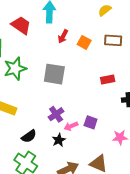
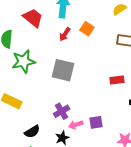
red arrow: (63, 36) -> (65, 34), moved
orange square: (84, 42) -> (87, 29), moved
purple square: (91, 122) -> (96, 122), turned -32

